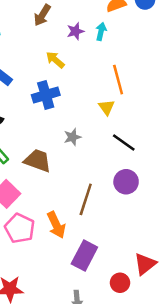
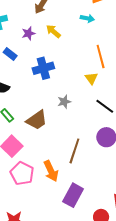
purple star: (75, 31) -> (28, 33), moved
cyan arrow: (101, 31) -> (87, 18), turned 88
yellow arrow: (55, 60) -> (53, 31), moved
brown trapezoid: (38, 161) -> (37, 120), turned 125

